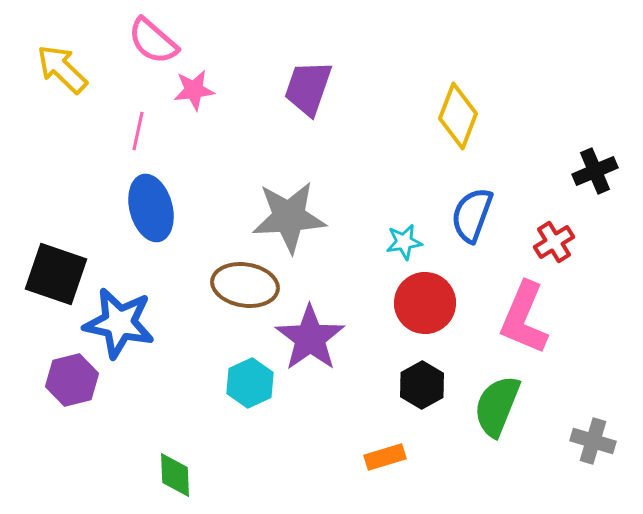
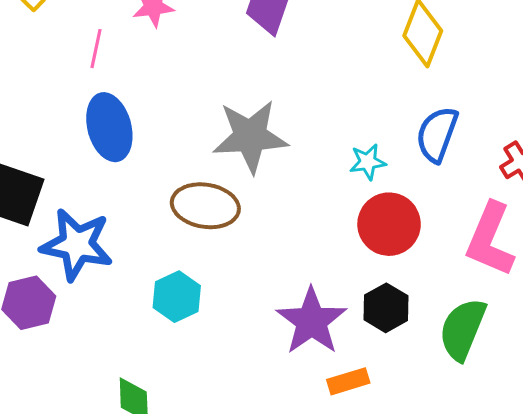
purple star: (310, 338) -> (311, 321), moved
cyan hexagon: (250, 383) -> (177, 297), moved

